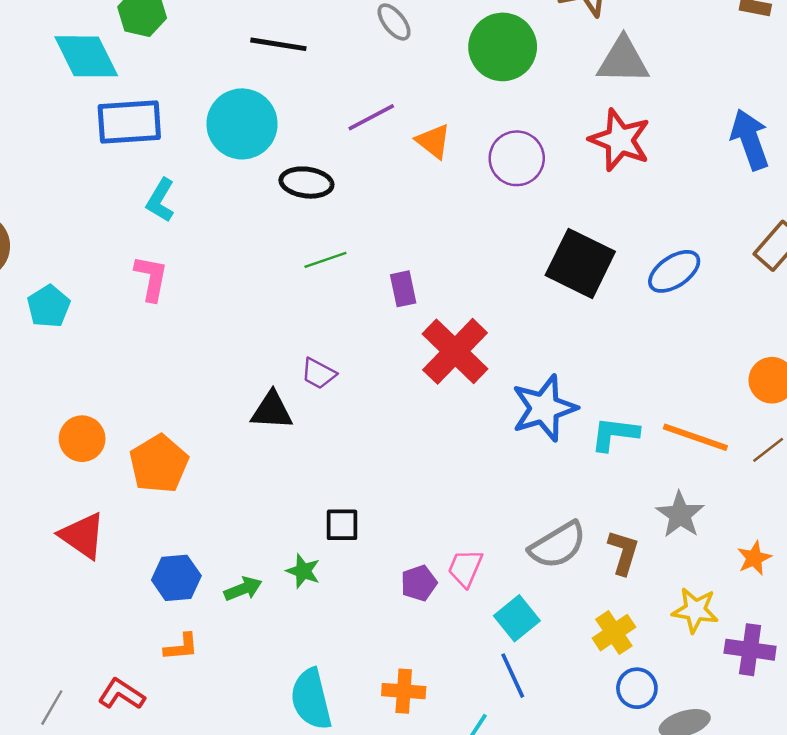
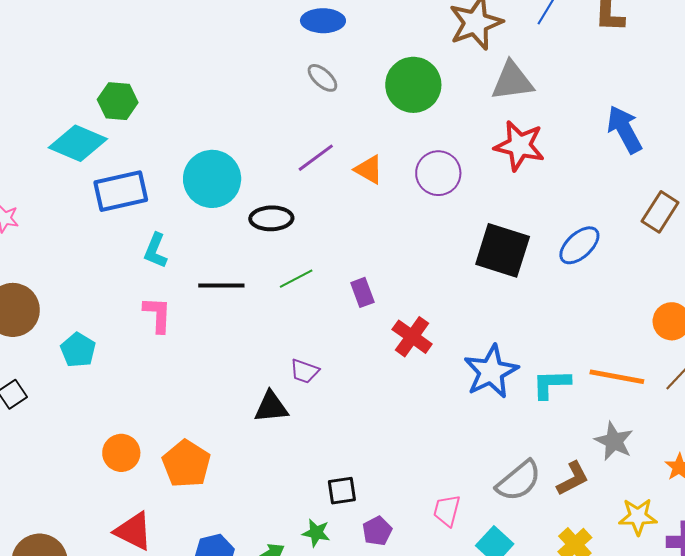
black line: (278, 44) -> (221, 286), moved
cyan diamond: (86, 56) -> (78, 143), turned -32
red cross: (455, 351) -> (412, 337), size x0.7
brown L-shape: (623, 552) -> (573, 479), turned 54
purple pentagon: (419, 583) -> (377, 531), moved

